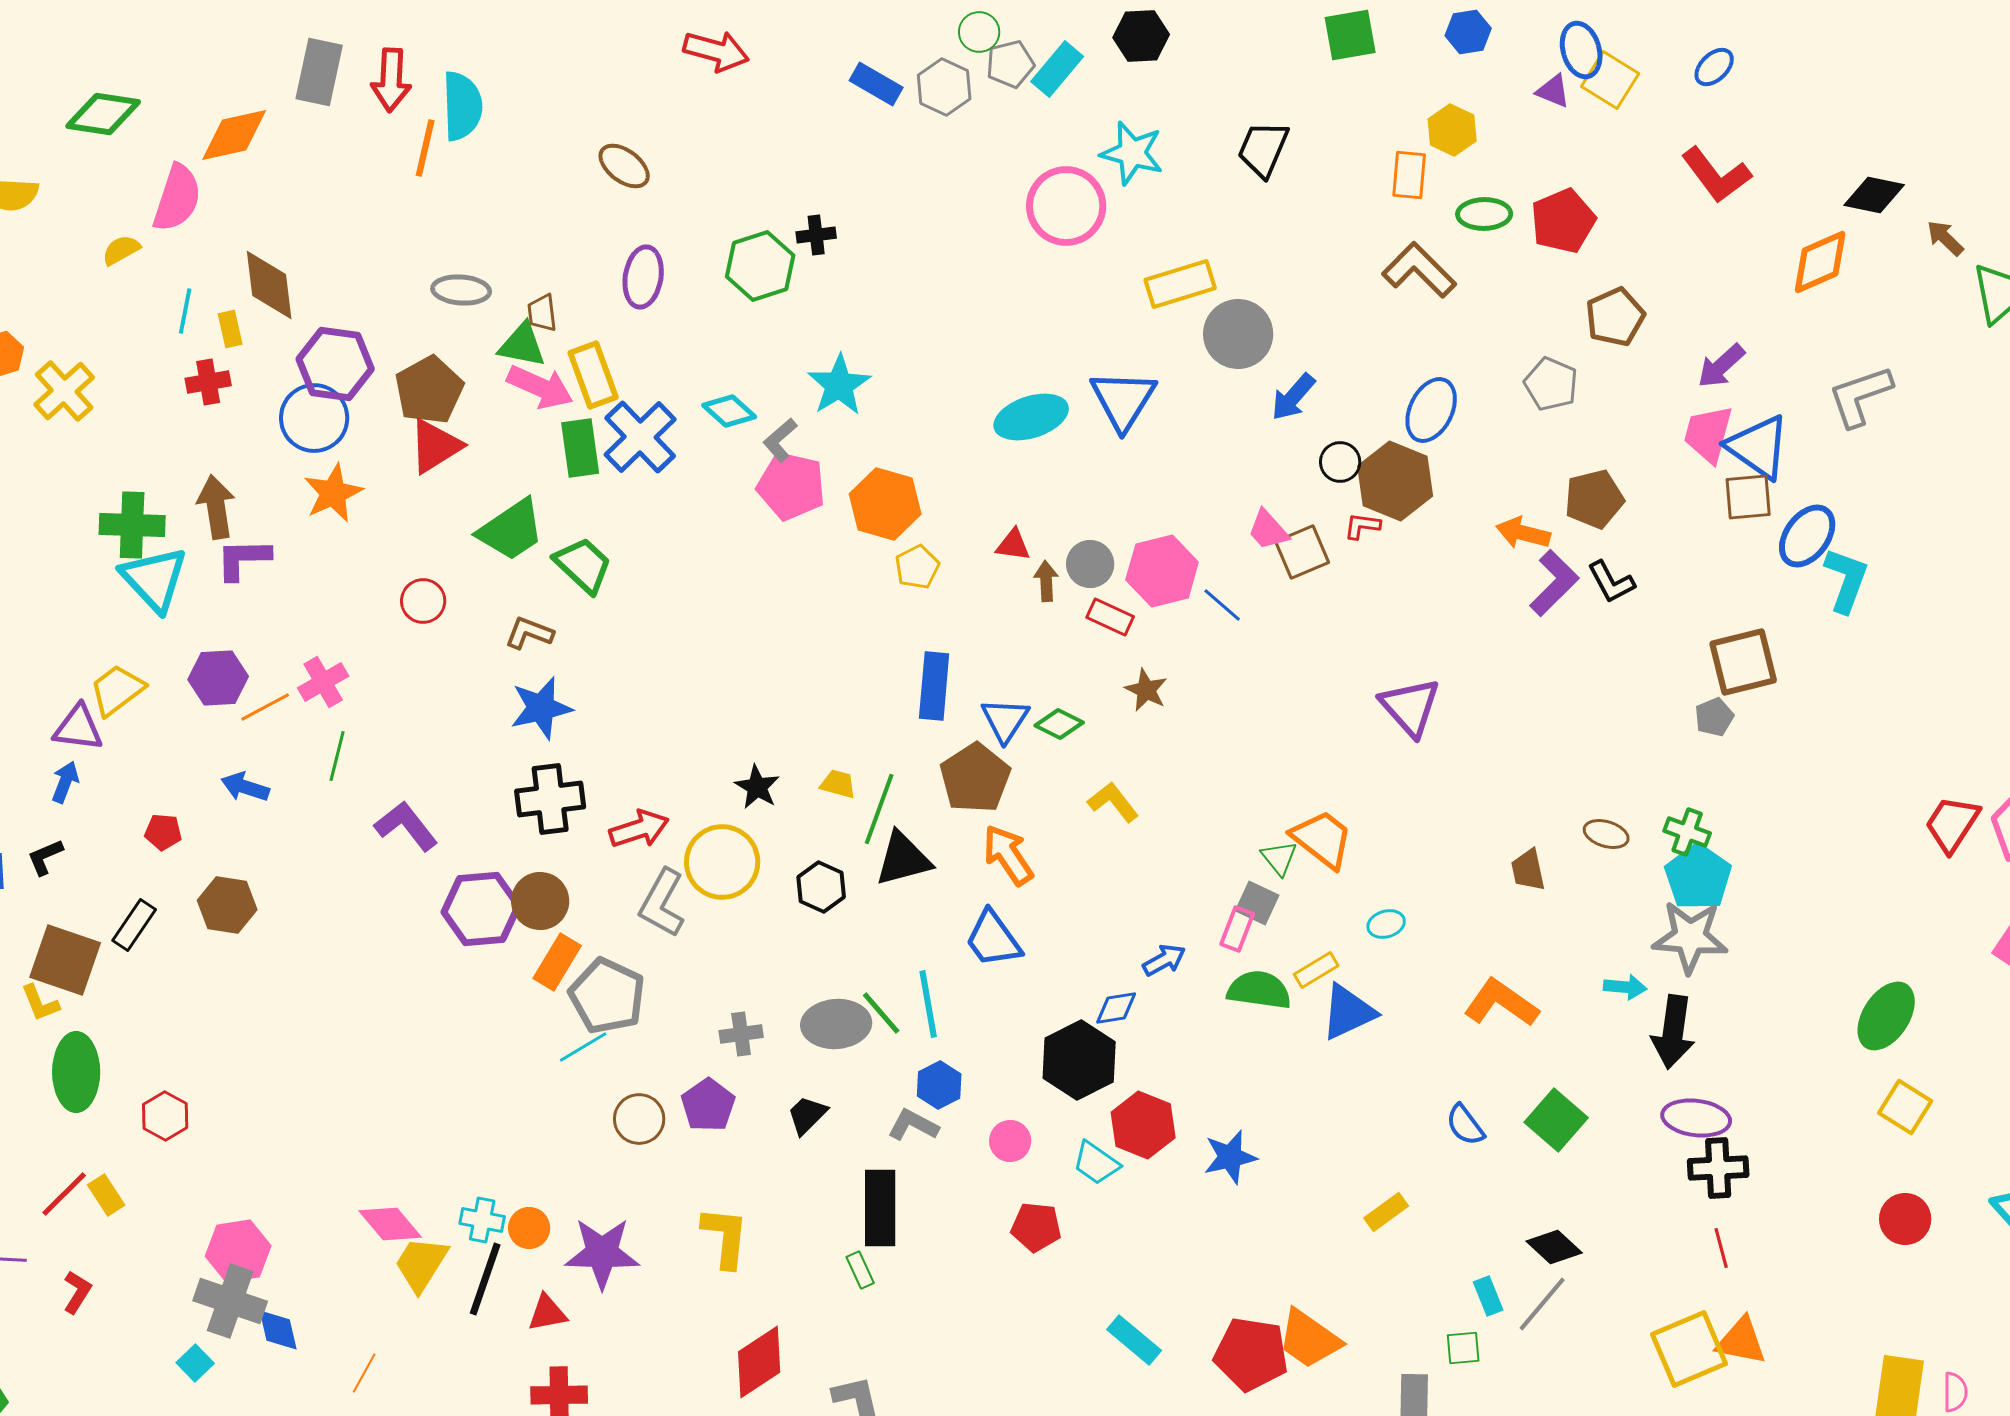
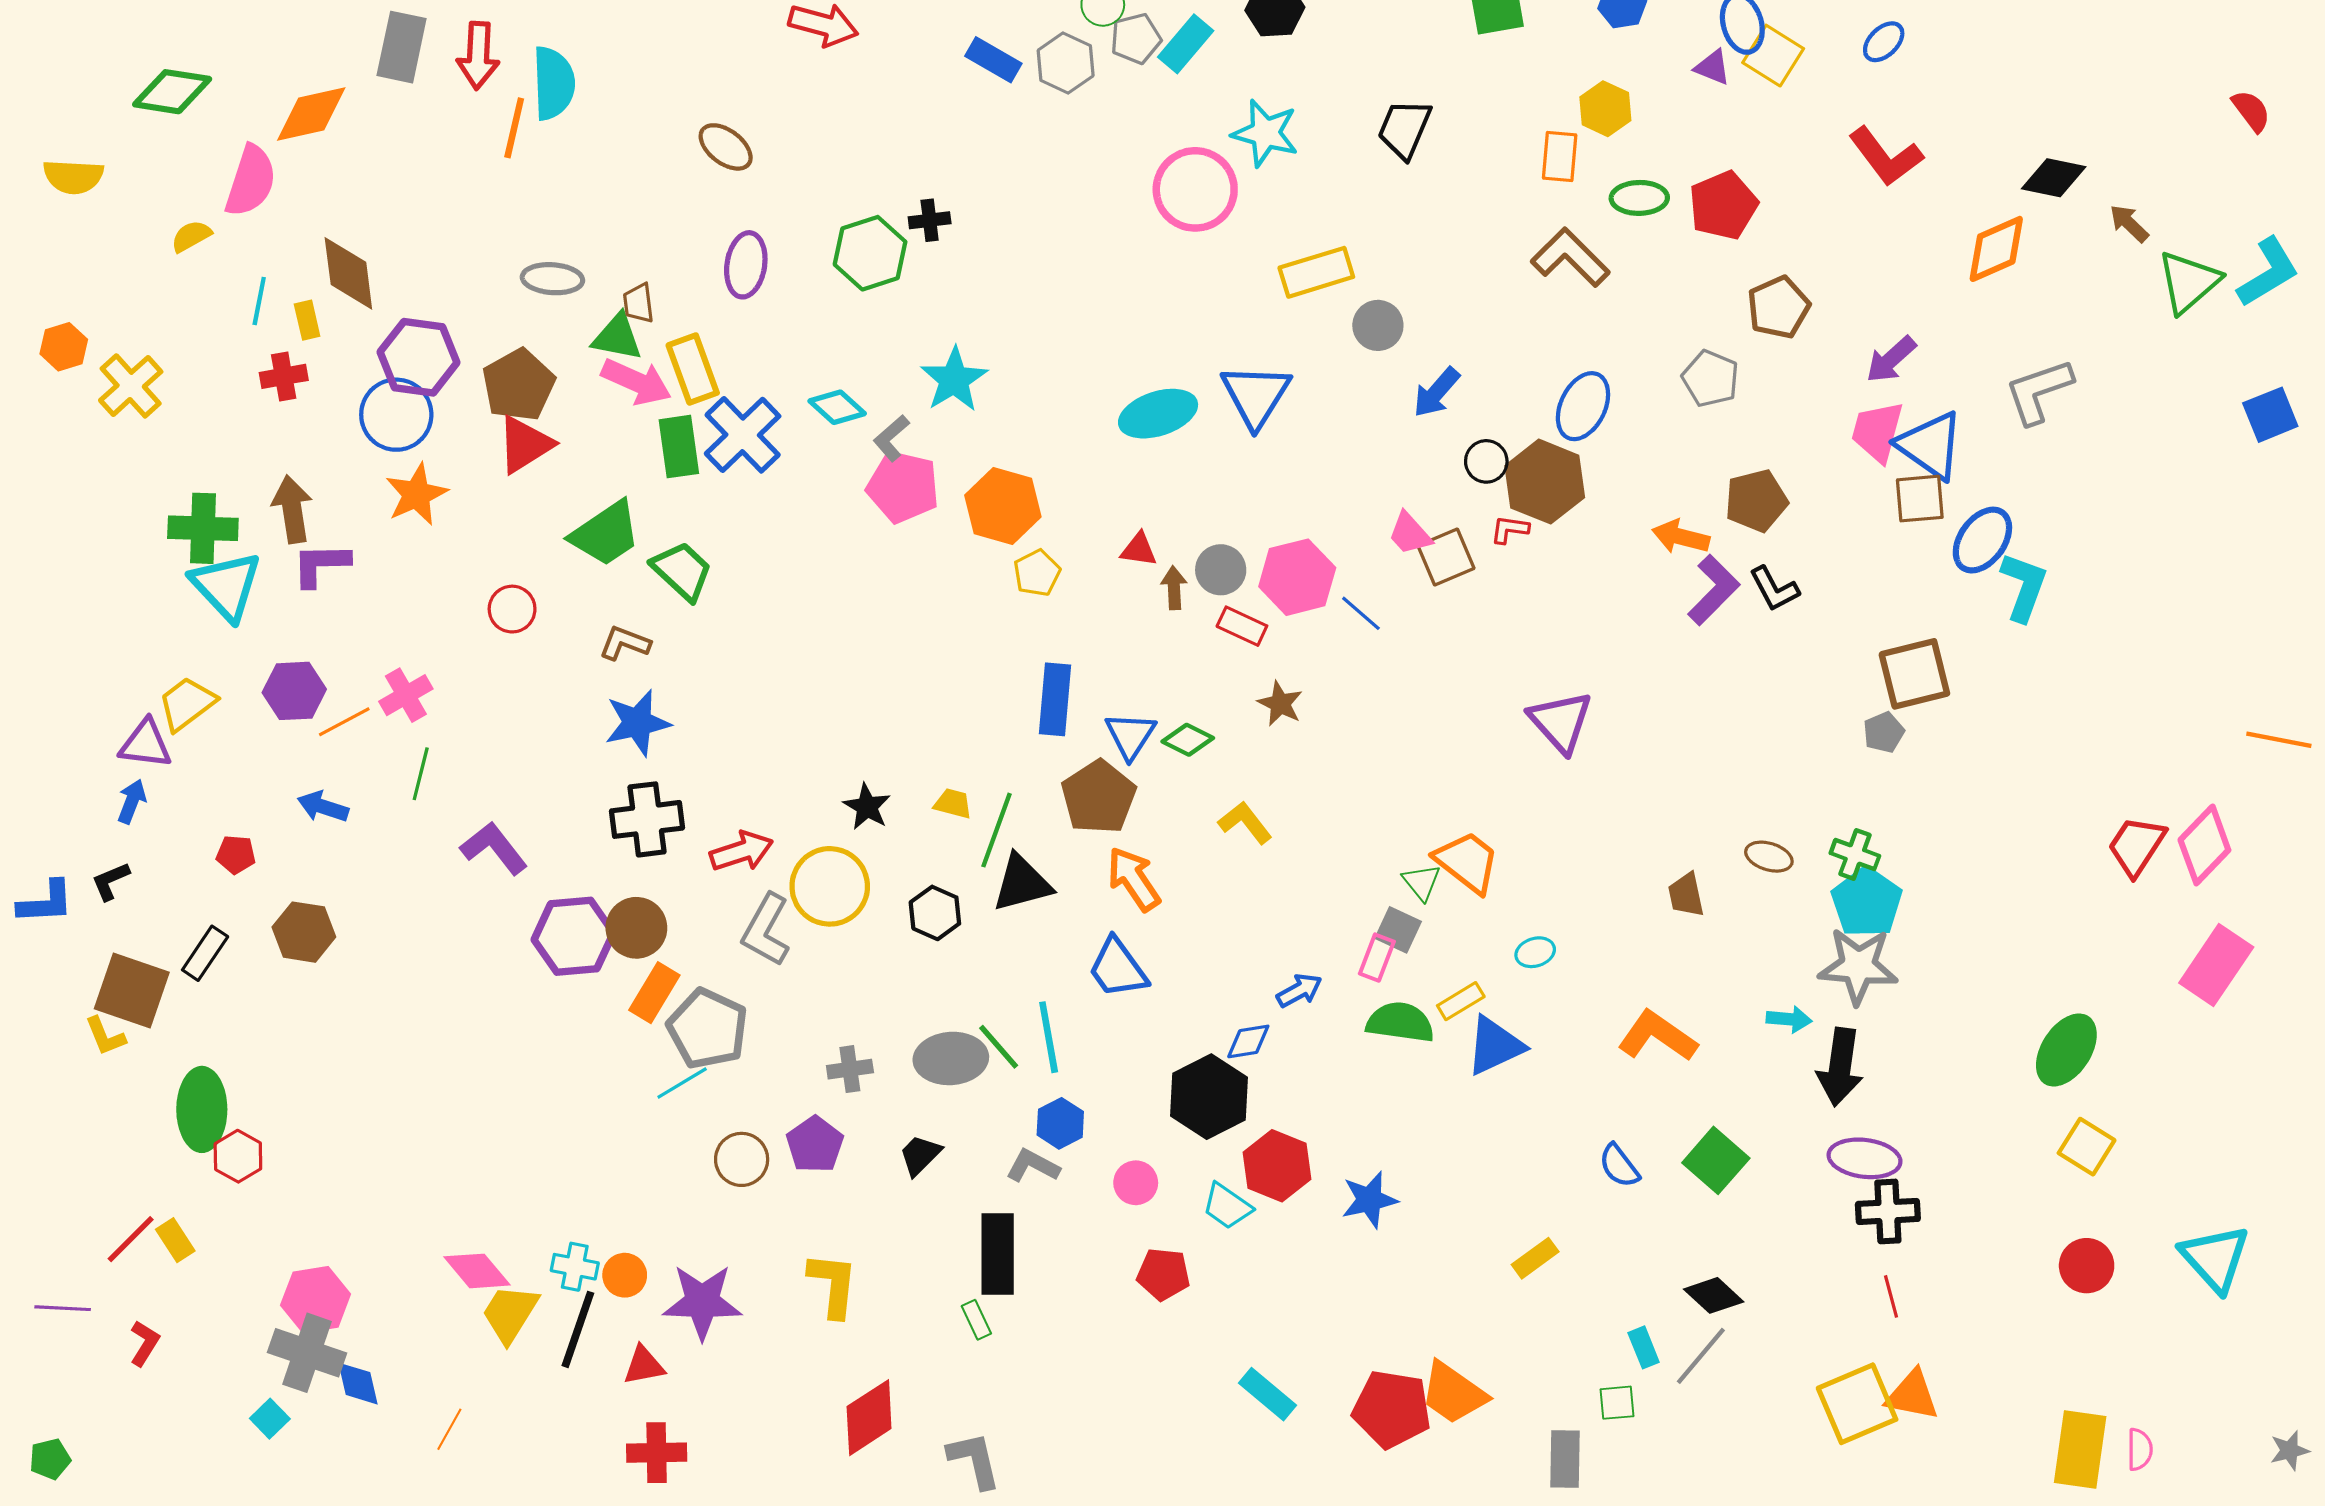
gray circle: (1238, 334) -> (1378, 325), size x0.7
green ellipse: (76, 1072) -> (202, 1109), moved

